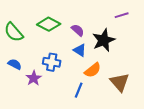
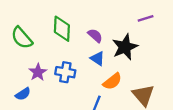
green diamond: (49, 24) -> (62, 29), turned 65
blue semicircle: (15, 64) -> (23, 94), moved, turned 120
purple star: (34, 78) -> (38, 72), moved

